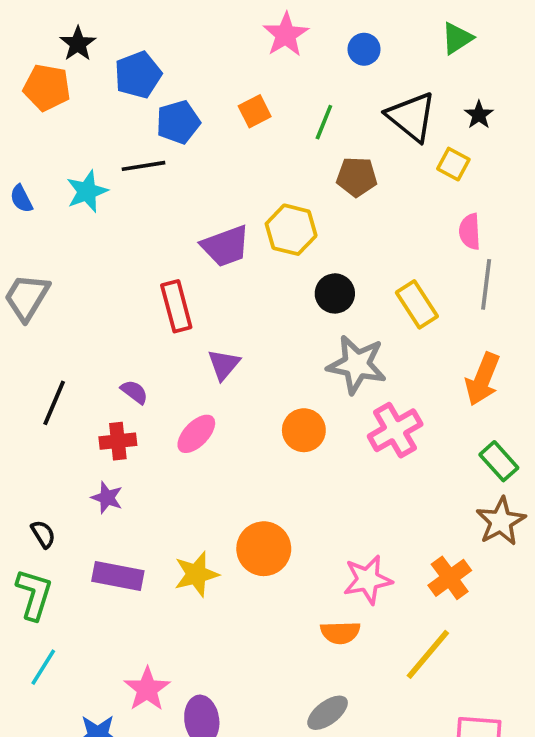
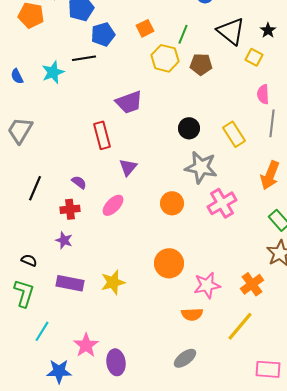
yellow hexagon: (291, 230) -> (165, 58), moved
black semicircle: (43, 534) -> (29, 260), turned -35
orange circle: (264, 549) -> (169, 263), moved
cyan line: (43, 667) -> (42, 331), moved

